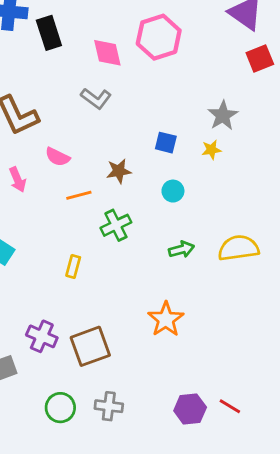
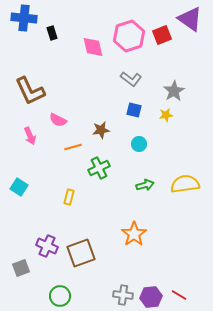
black rectangle: (49, 33) -> (52, 33), size x0.6
red square: (260, 59) -> (162, 35), moved
gray L-shape: (96, 98) -> (131, 79), moved
gray cross: (109, 406) -> (123, 295), moved

